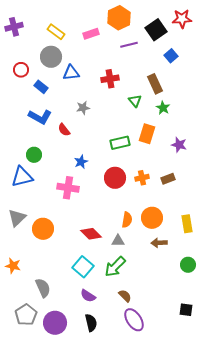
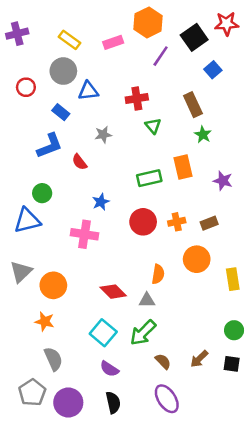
purple line: (129, 45) -> (161, 56), turned -42
blue rectangle: (41, 87) -> (61, 112), moved
green triangle: (135, 101) -> (153, 126), moved
blue L-shape: (40, 117) -> (50, 146), turned -50
orange rectangle: (147, 134) -> (183, 167), turned -30
orange circle: (152, 218) -> (197, 259), moved
brown arrow: (159, 243) -> (199, 359), moved, turned -42
orange star: (13, 266) -> (45, 321), moved
brown semicircle: (125, 296) -> (163, 361), moved
black square: (186, 310) -> (232, 364), moved

